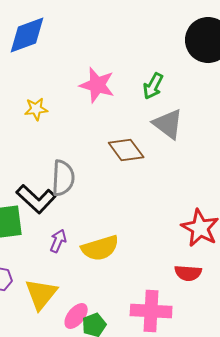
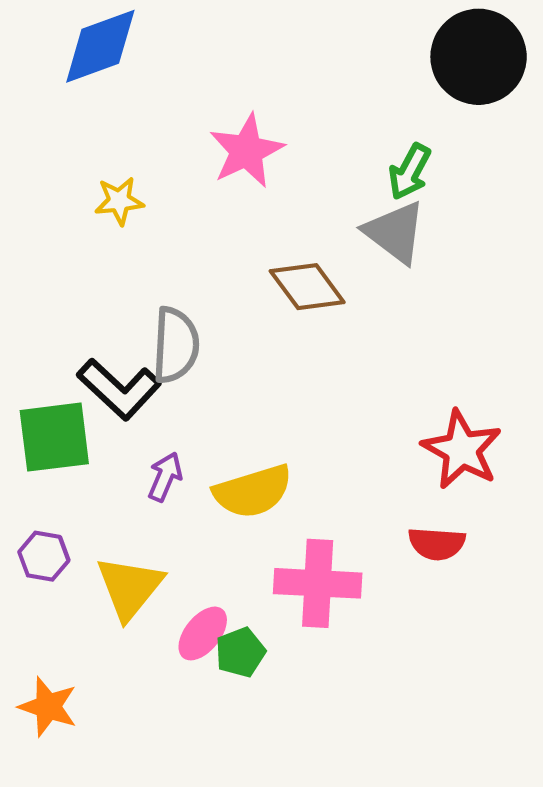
pink star: (97, 85) -> (247, 151), turned 30
green arrow: (153, 86) -> (410, 172), moved
pink cross: (151, 311) -> (318, 583), moved

